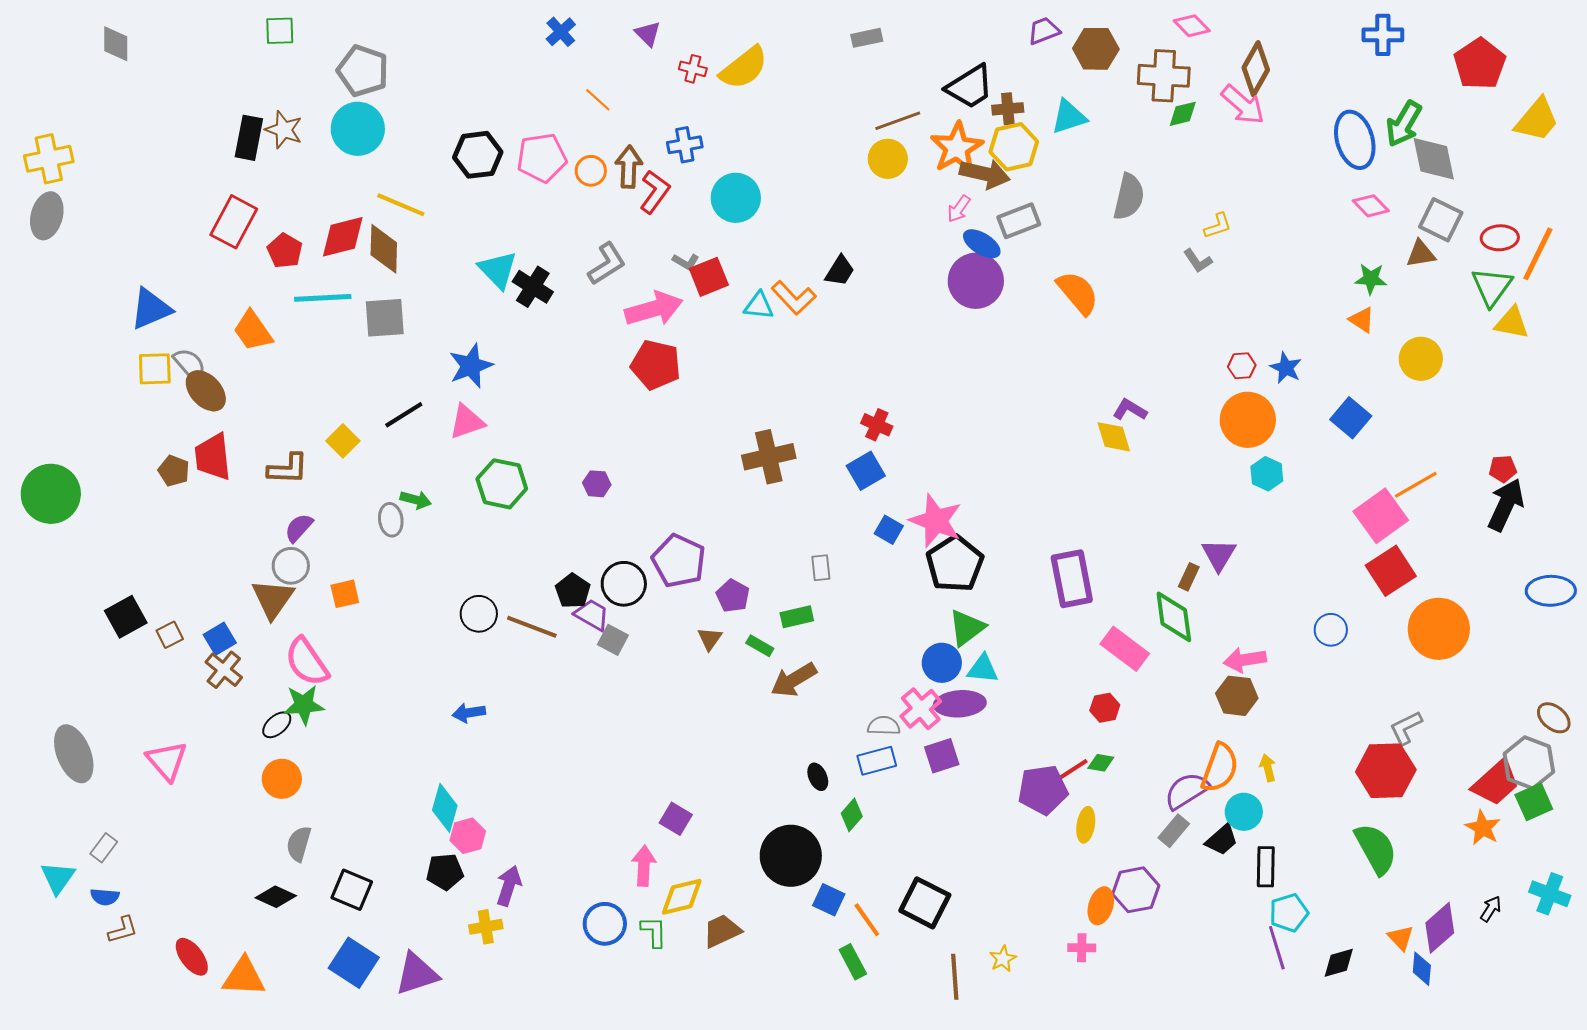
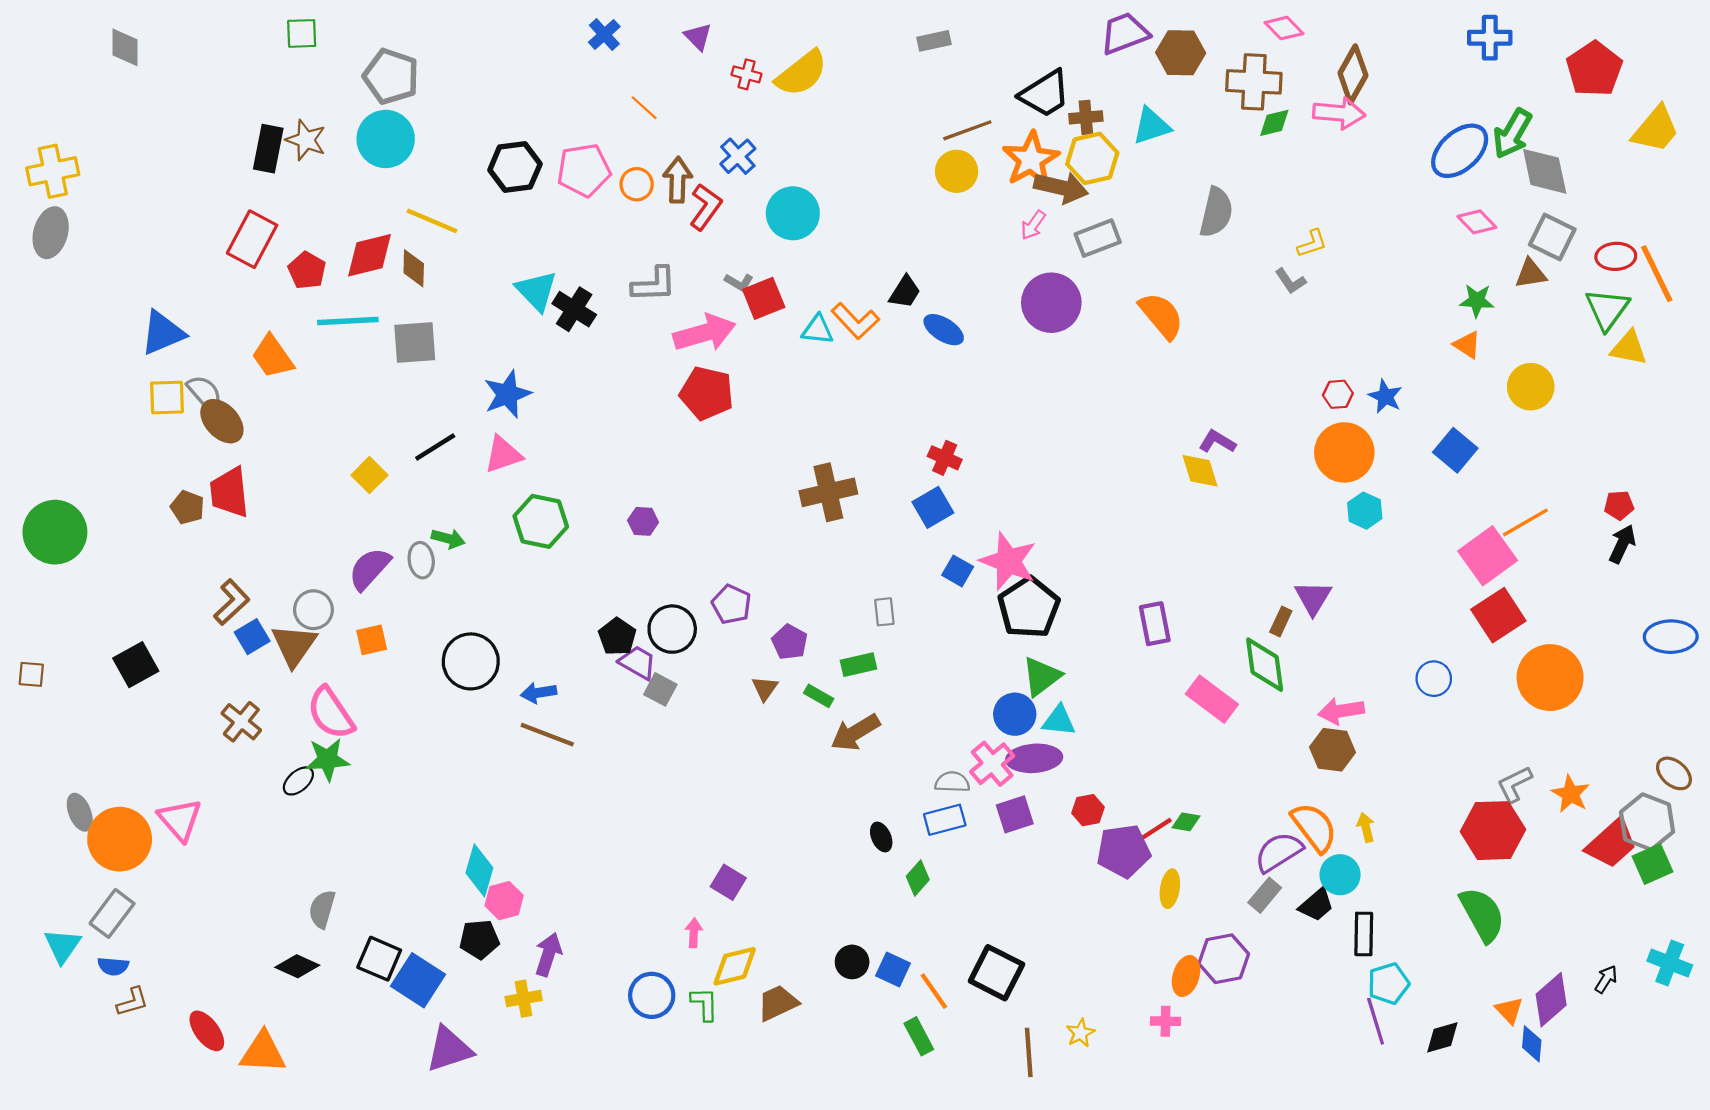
purple trapezoid: (1044, 31) -> (1125, 33), size x1.4
pink arrow: (1243, 105) -> (1339, 113), turned -36
blue ellipse: (1355, 140) -> (1460, 151), turned 64
blue cross: (685, 145) -> (738, 156), turned -32
blue ellipse: (982, 244) -> (944, 330), moved
brown diamond: (384, 249) -> (414, 268), size x0.7
orange line: (1538, 254) -> (1657, 274), turned -52
gray L-shape: (607, 264) -> (654, 284), turned 30
brown L-shape: (288, 469) -> (232, 602), moved, turned -45
black arrow: (1506, 505) -> (1622, 544), size x0.7
purple semicircle: (299, 528) -> (369, 569), moved, size x1.4
purple pentagon: (679, 561) -> (731, 604), size x0.7
purple rectangle: (1072, 579) -> (1155, 624), size x0.7
black circle: (479, 614) -> (471, 661), moved, size x1.4
brown line: (532, 627) -> (547, 735), moved
brown square: (170, 635) -> (31, 674), moved, turned 32
blue square: (220, 639) -> (252, 637), moved
red hexagon: (1105, 708) -> (1088, 810), moved
blue arrow: (469, 713) -> (539, 693), moved
gray ellipse: (74, 754) -> (80, 812), size x0.6
orange semicircle: (1220, 768) -> (1314, 827), turned -57
orange circle: (282, 779) -> (120, 839), moved, size x1.5
orange star: (1483, 828) -> (1571, 794), moved
gray rectangle: (104, 848) -> (112, 913), size x1.5
black circle: (791, 856) -> (852, 962), moved, size x0.5
pink arrow: (644, 866) -> (694, 933), size x0.7
blue square: (354, 963) -> (418, 980), moved

